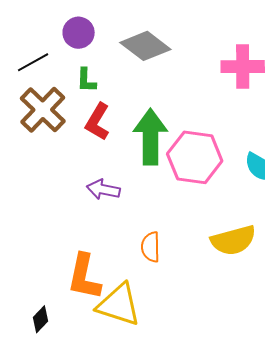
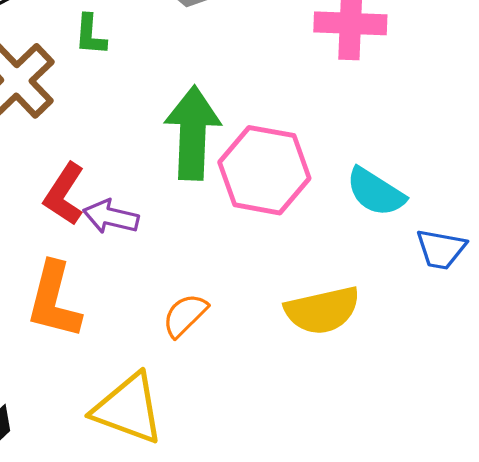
red L-shape: (98, 122) -> (64, 194), moved
orange semicircle: (151, 247) -> (185, 315), turned 44
orange L-shape: (84, 277) -> (54, 300), moved

